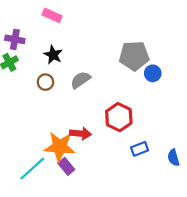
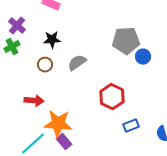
purple cross: (15, 39) -> (17, 26), turned 30
black star: (53, 55) -> (52, 40), turned -30
red arrow: (80, 134) -> (34, 101), moved

